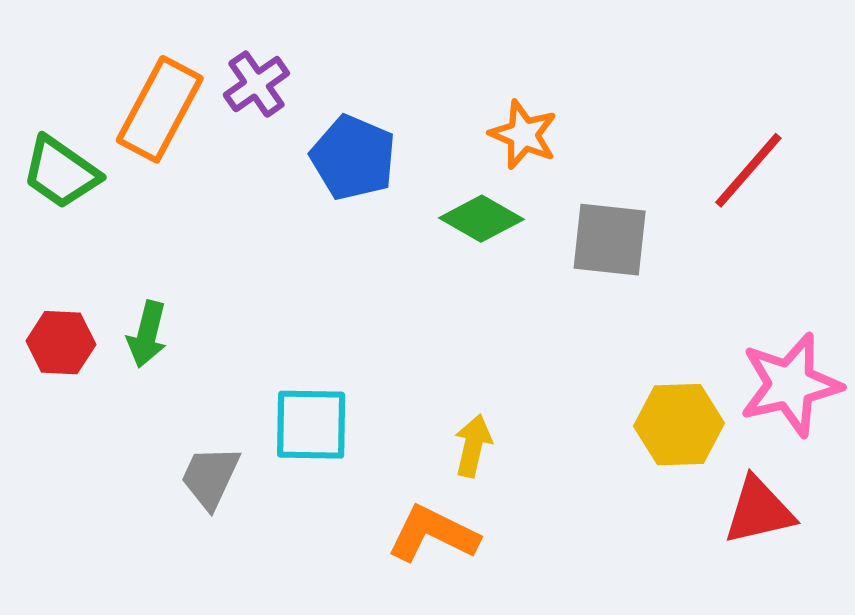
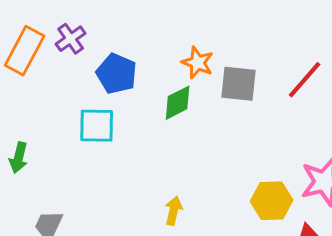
green diamond: (481, 219) -> (178, 103), turned -57
gray square: (610, 240) -> (239, 84), moved
cyan square: (311, 425) -> (97, 126), moved

